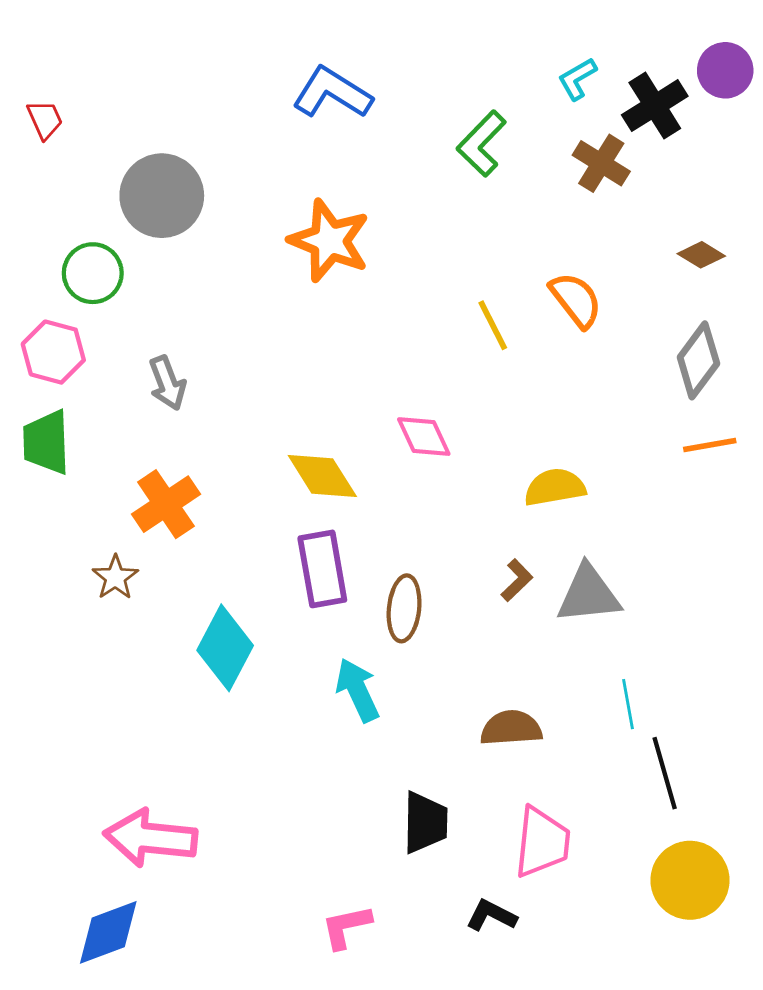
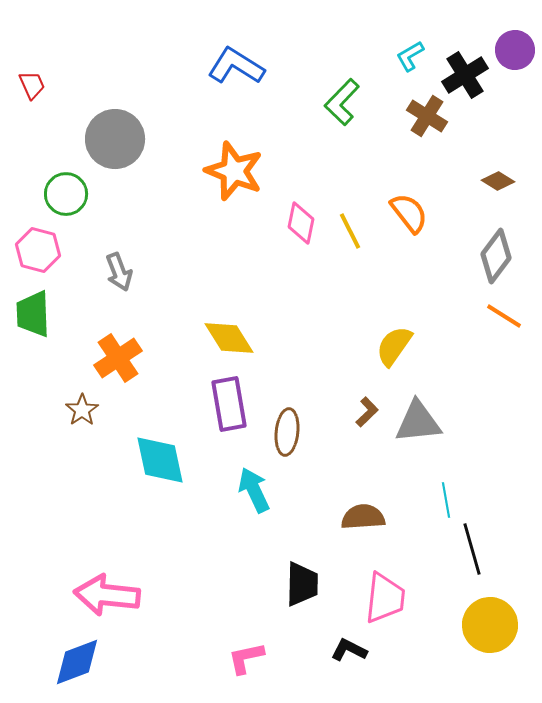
pink diamond: (424, 437) -> (301, 223), moved, turned 36
orange line: (710, 445) -> (504, 316), turned 42
yellow semicircle: (555, 487) -> (394, 346), turned -45
cyan diamond: (225, 648) -> (160, 460), turned -40

